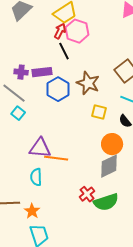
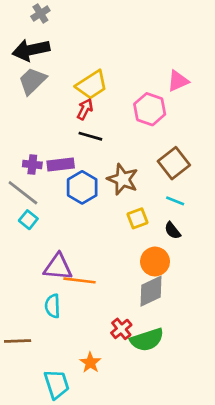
pink hexagon: (77, 31) -> (150, 109), moved
black line: (64, 51) -> (90, 136), turned -48
yellow square: (99, 112) -> (137, 218), turned -35
orange star: (32, 211) -> (90, 363), moved

